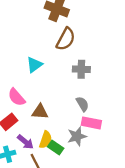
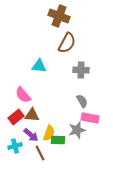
cyan triangle: (34, 65) -> (39, 66), turned 42
brown triangle: (40, 112) -> (32, 115), moved
green rectangle: (56, 148) -> (58, 140), turned -32

